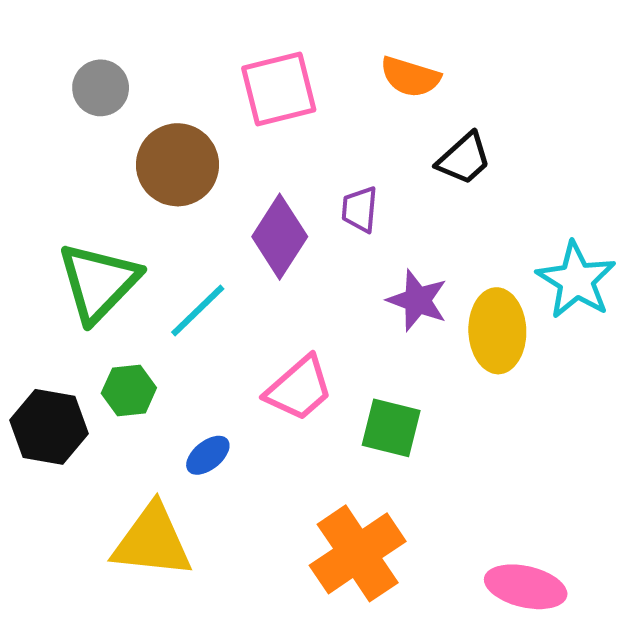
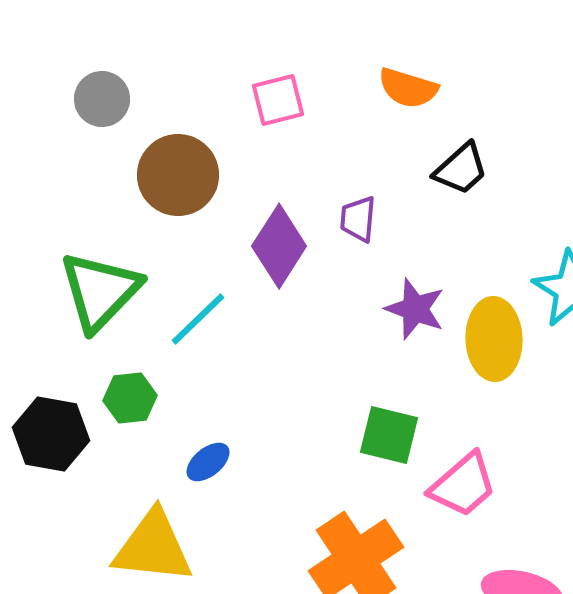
pink square: (279, 89) -> (278, 100), size x0.7
pink trapezoid: (299, 388) -> (463, 485), moved

